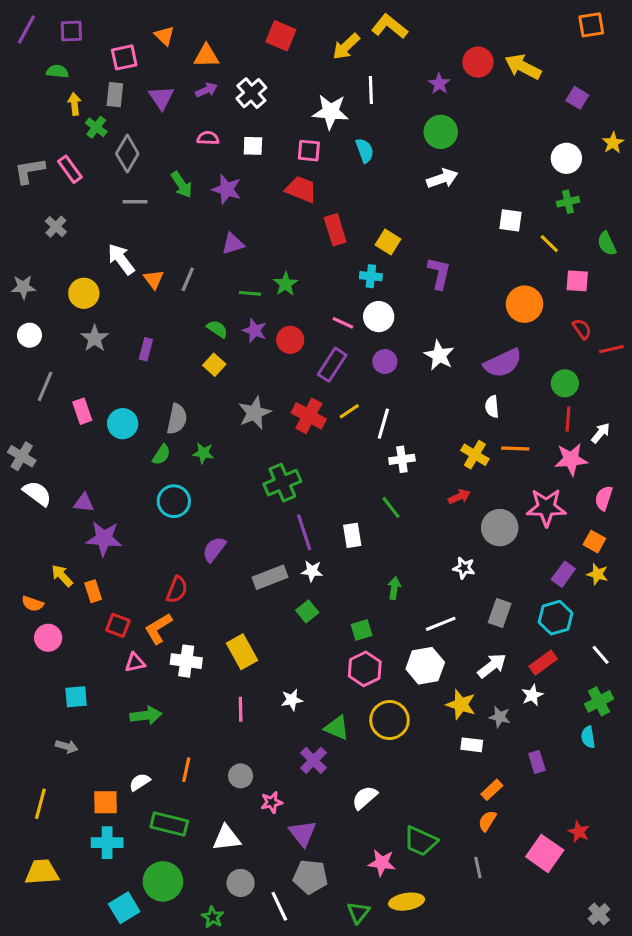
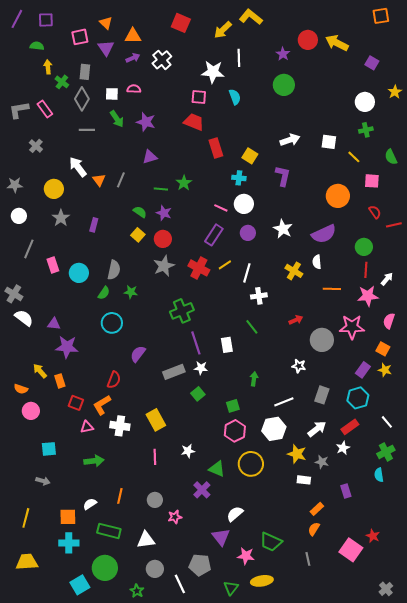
gray rectangle: (115, 95) -> (85, 72), moved
purple triangle: (161, 98) -> (106, 48), moved
white square: (253, 146) -> (112, 94), moved
white arrow: (442, 178) -> (290, 140), moved
red circle: (290, 340) -> (163, 239), moved
yellow cross: (475, 455) -> (294, 271), moved
purple triangle: (303, 833) -> (221, 537), moved

